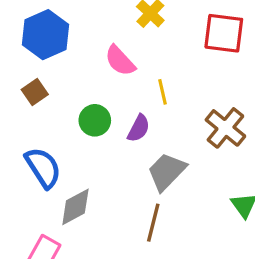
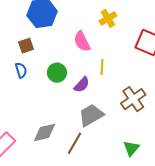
blue semicircle: (43, 168) -> (21, 70), moved, size x0.6
gray diamond: (75, 207) -> (45, 133), moved

